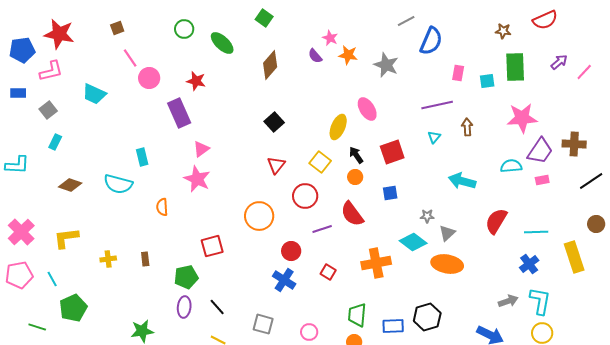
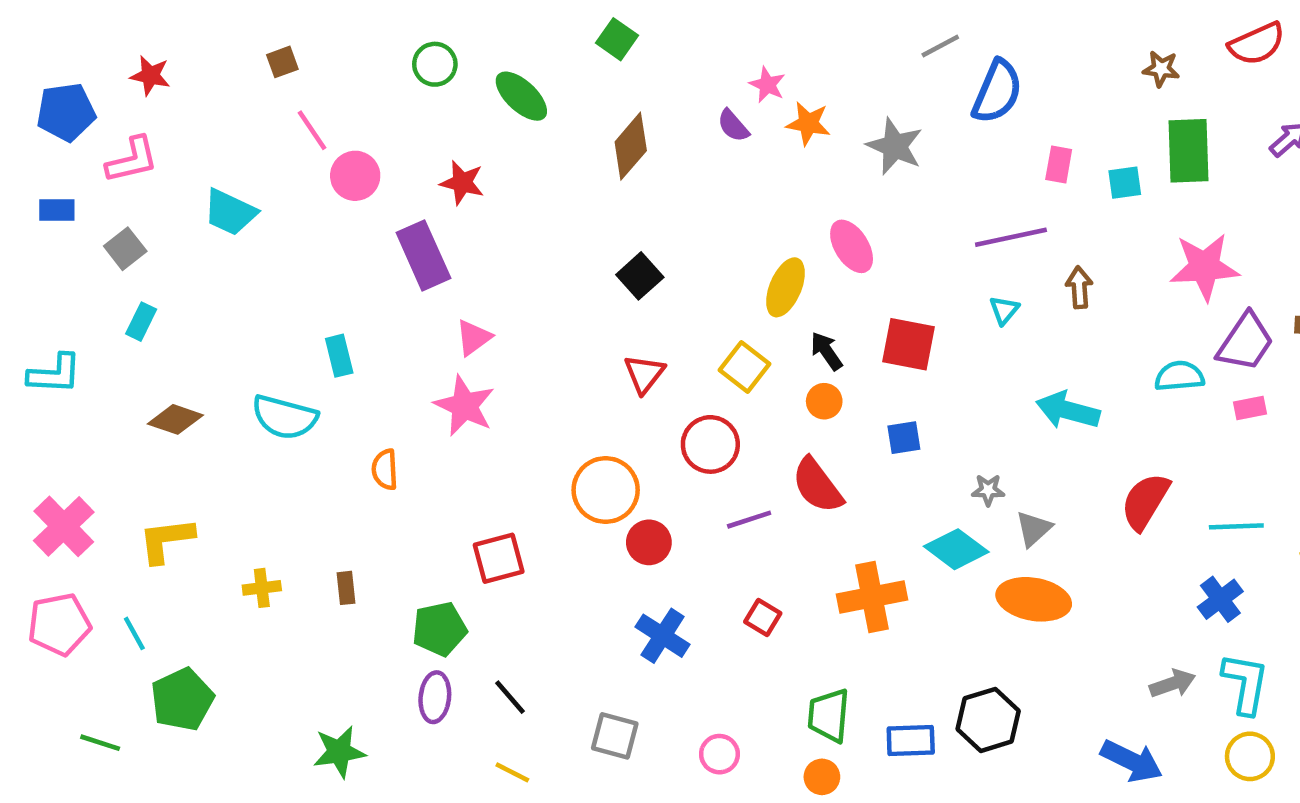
red star: (59, 34) -> (150, 76), size x0.6
red square: (392, 152) -> (908, 344), turned 30
red circle: (291, 251) -> (649, 542), moved

